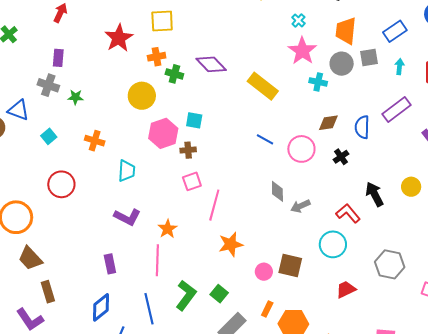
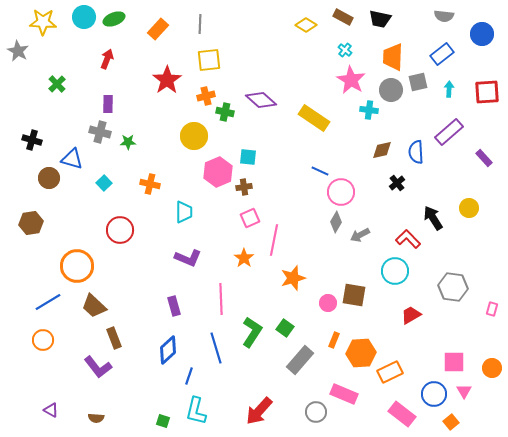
pink circle: (301, 149) -> (341, 192), moved
gray diamond: (277, 191) -> (336, 222), turned 35
orange star: (168, 229) -> (244, 258), moved

